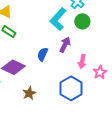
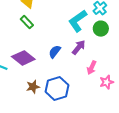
blue hexagon: (71, 88) -> (57, 88), moved

